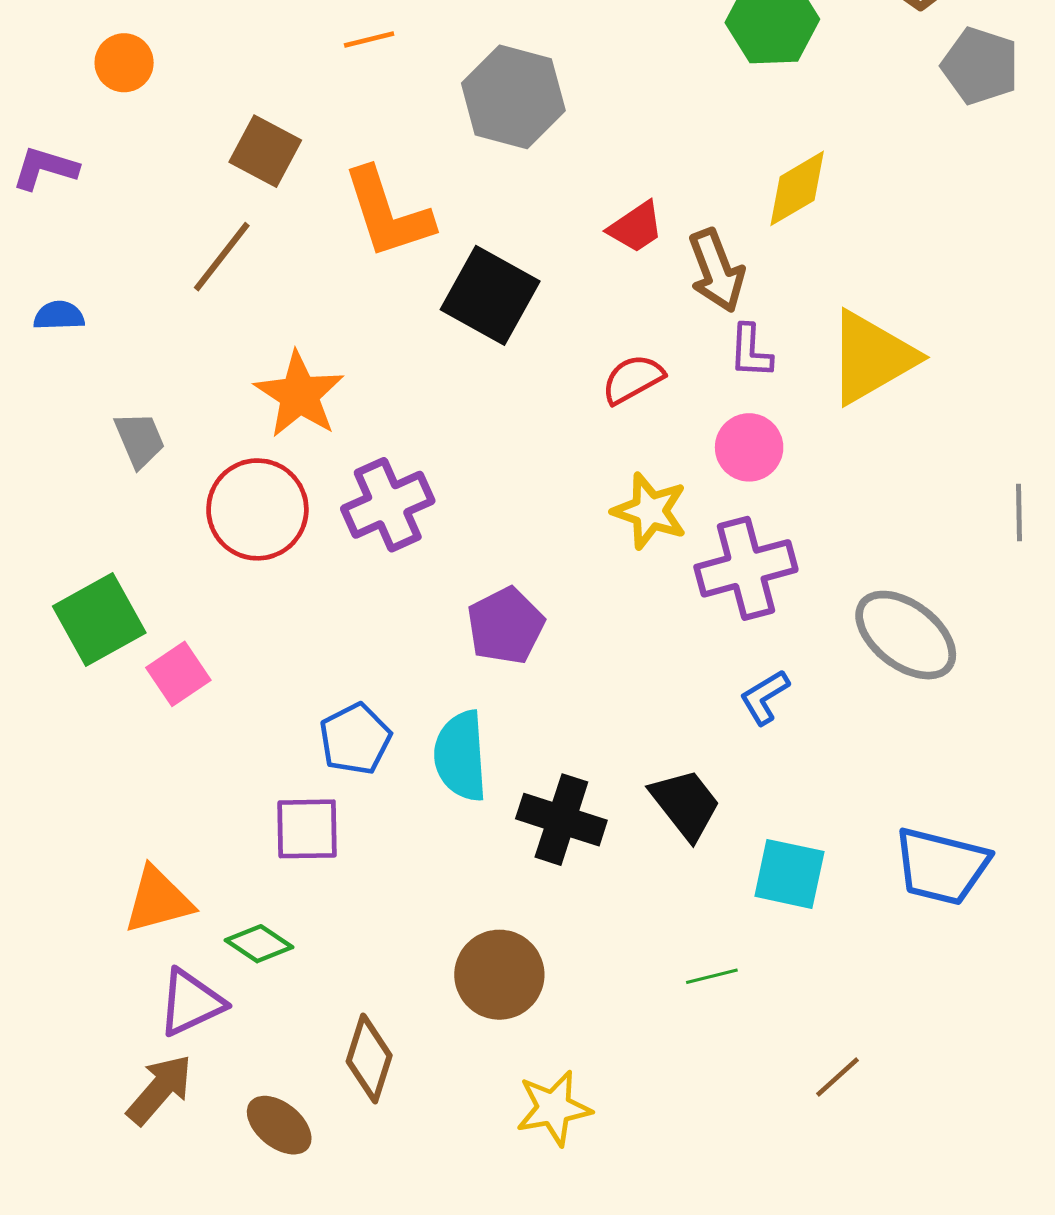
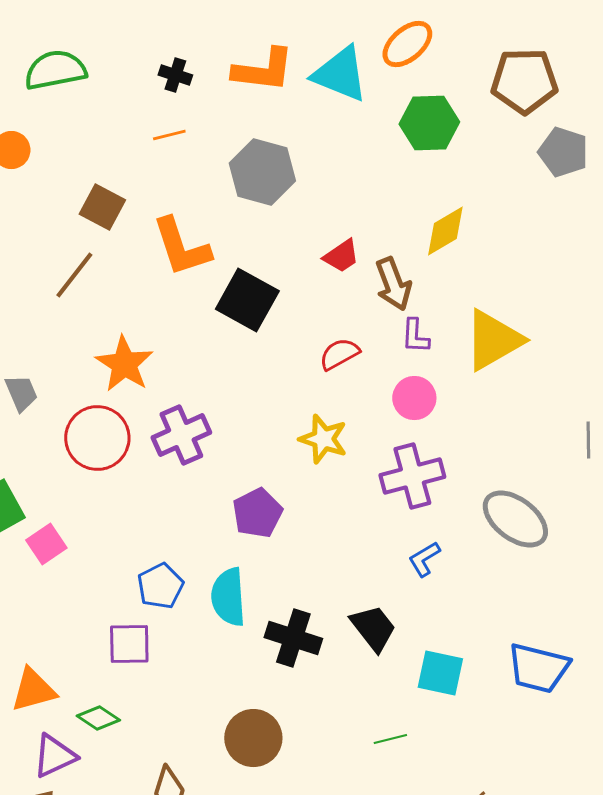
yellow star: (650, 511) -> (323, 439), moved

